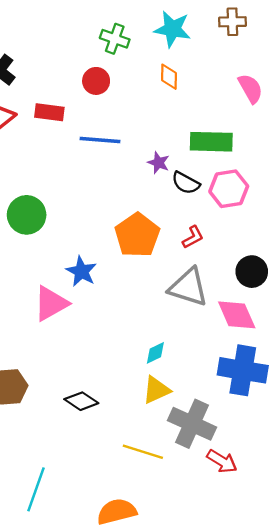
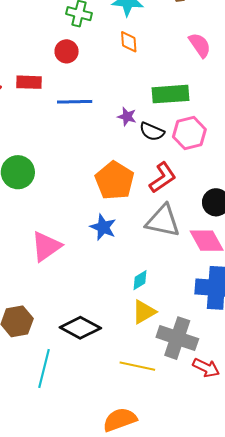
red L-shape: (193, 237) -> (163, 178), size x1.5
blue star: (81, 271) -> (103, 227), moved
black diamond: (81, 401) -> (80, 328), size x1.4
cyan line: (36, 489) -> (44, 369), moved

